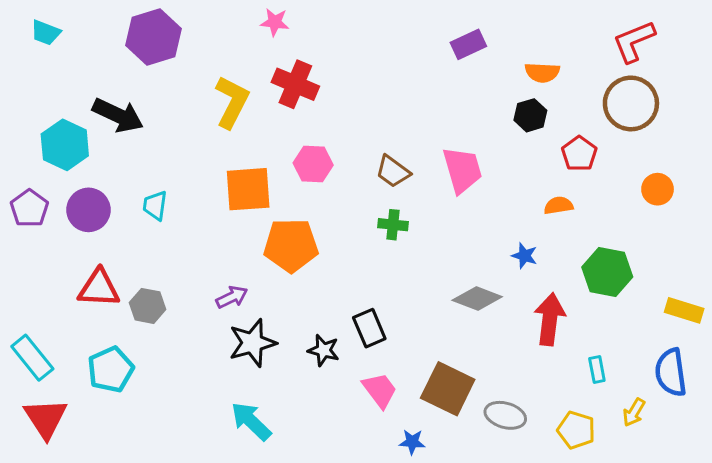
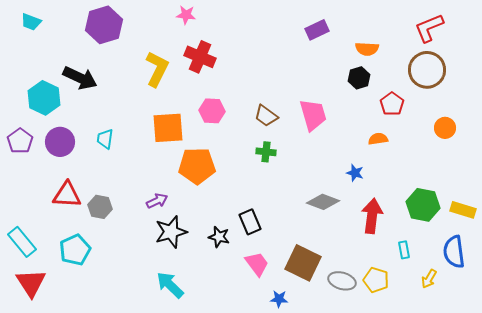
green hexagon: (607, 272) -> (423, 205), moved
yellow pentagon: (576, 430) -> (376, 280), moved

